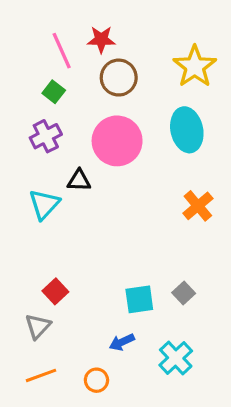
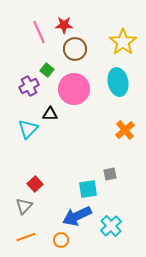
green square: (54, 92) -> (47, 70), moved
gray square: (184, 293) -> (110, 174), moved, turned 32
blue arrow: (122, 342) -> (77, 216), size x1.8

